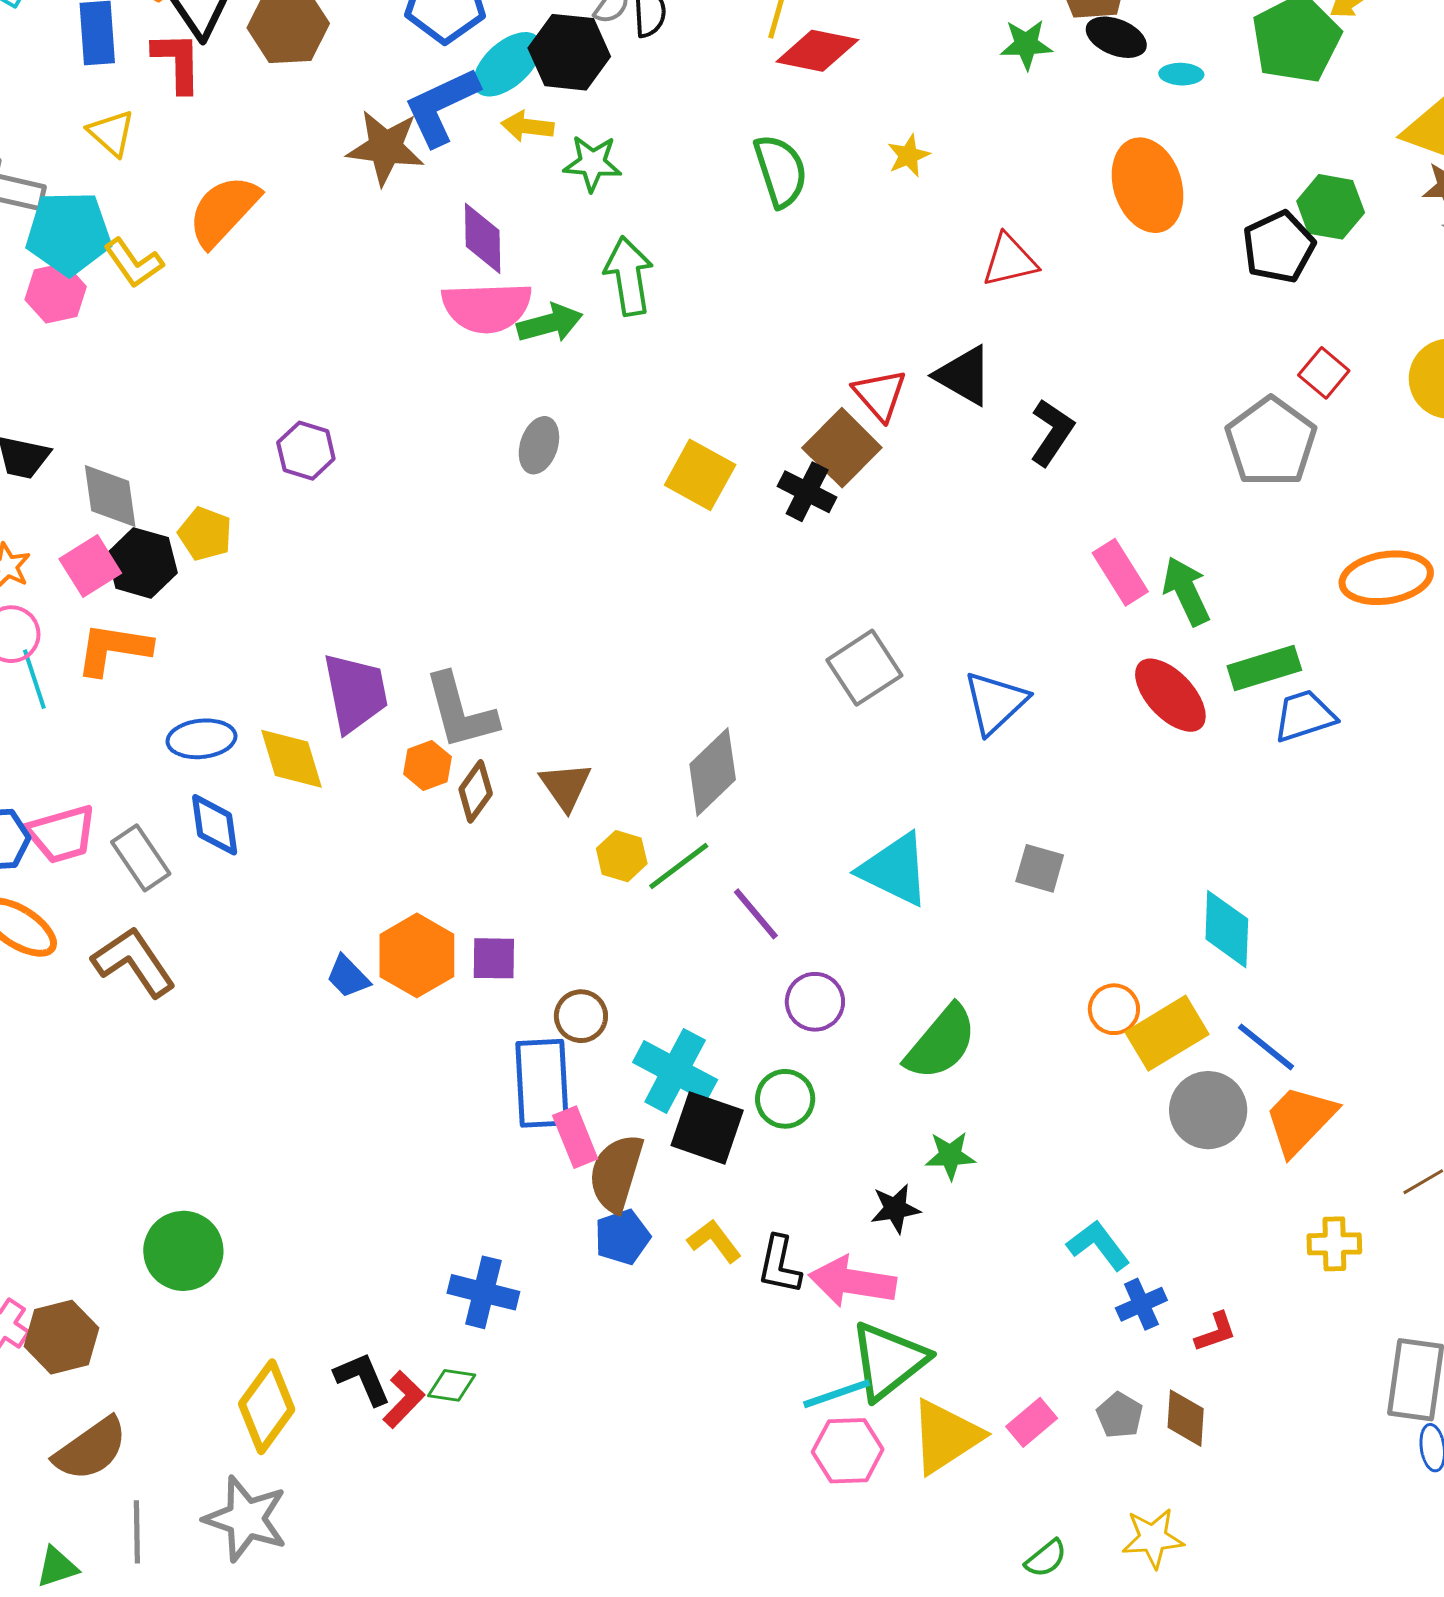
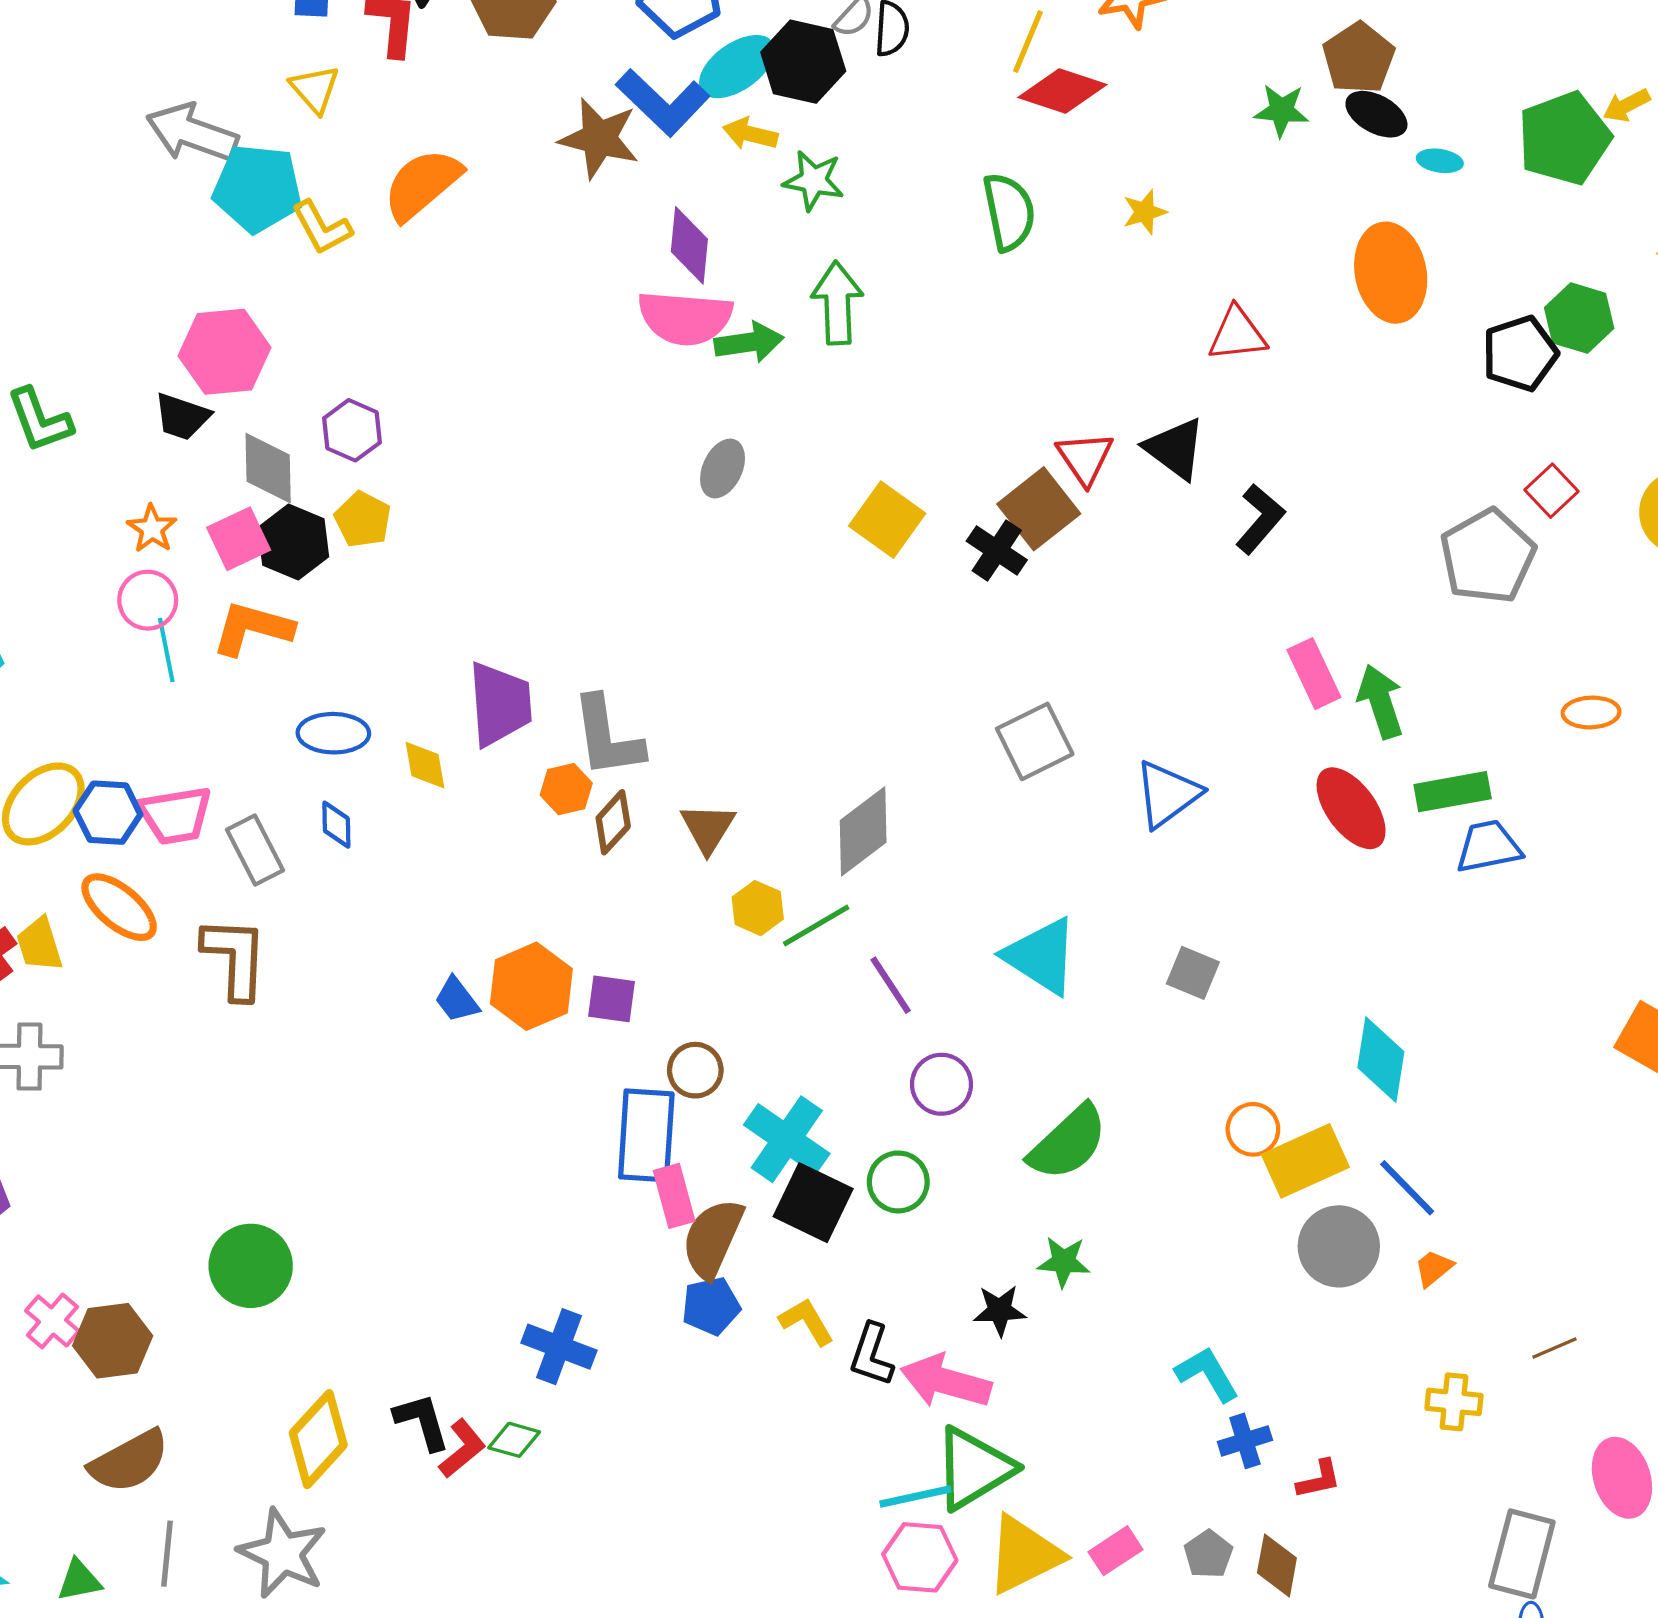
blue L-shape: (441, 106) -> (663, 102), turned -118
pink hexagon: (56, 293) -> (225, 352), moved, size x1.4
purple hexagon: (306, 451) -> (352, 430), moved
orange ellipse: (1386, 578) -> (1591, 712), size x0.6
yellow diamond: (292, 759) -> (425, 765), size x0.7
blue diamond: (215, 825) -> (336, 825), size x0.7
brown L-shape: (134, 962) -> (235, 958), turned 30
orange trapezoid: (1300, 1120) -> (1434, 1268), size x0.5

